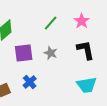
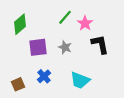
pink star: (82, 21) -> (85, 23), moved
cyan trapezoid: (87, 85) -> (80, 80), moved, turned 30

